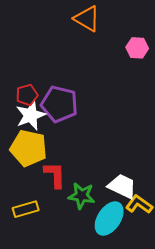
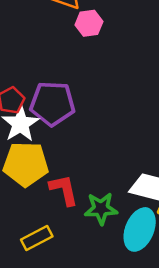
pink hexagon: (137, 48) -> (89, 23), moved

